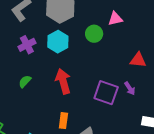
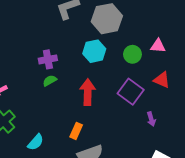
purple cross: (27, 45) -> (48, 59), moved
red triangle: (138, 60) -> (162, 80), moved
purple square: (106, 93) -> (131, 92), moved

